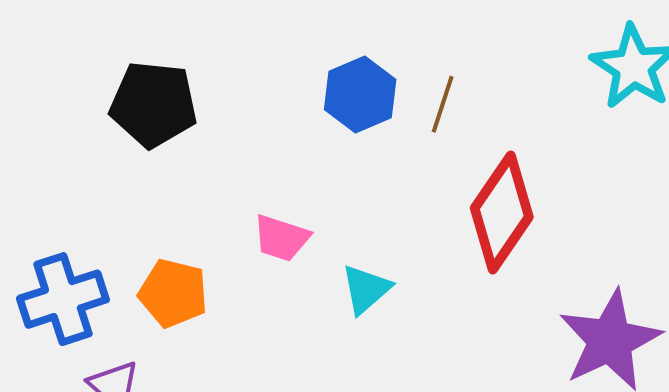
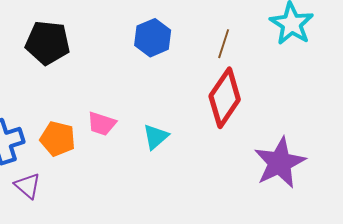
brown line: (443, 104) -> (224, 44), moved
pink trapezoid: (281, 238) -> (102, 124), moved

